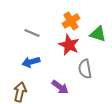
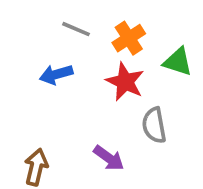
gray line: (32, 33) -> (76, 29), moved
blue arrow: (31, 62) -> (56, 74), moved

